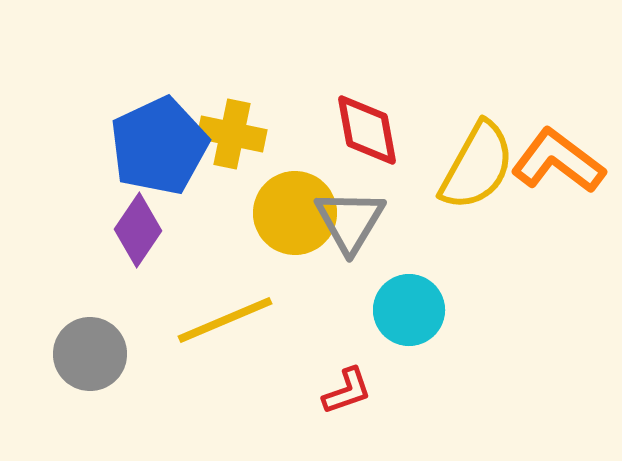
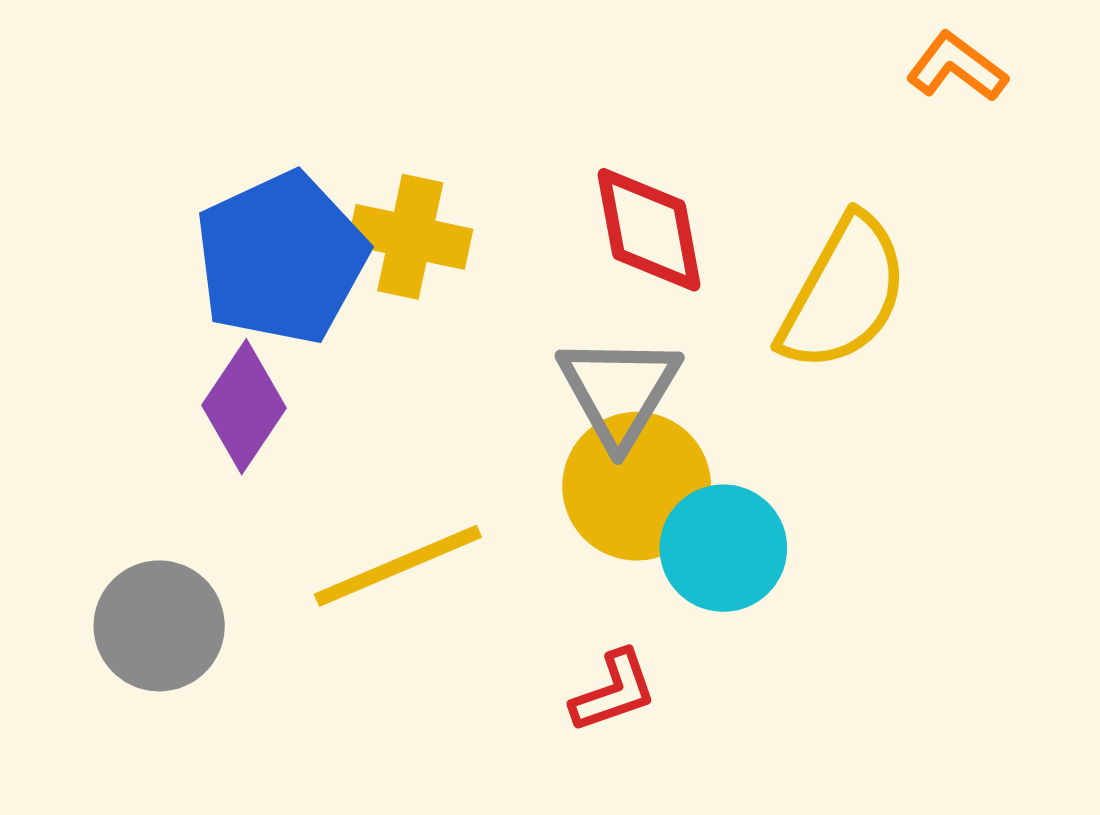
orange L-shape: (558, 161) -> (957, 67), moved, size x0.6
yellow circle: (295, 213) -> (637, 486), moved

